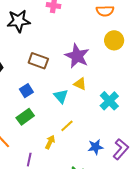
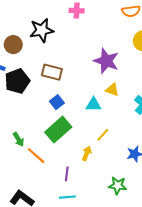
brown rectangle: (38, 61) -> (52, 72), moved
cyan triangle: (61, 96) -> (93, 105), turned -42
green rectangle: (25, 117) -> (58, 130), size x1.4

